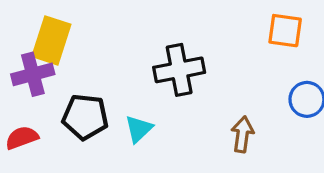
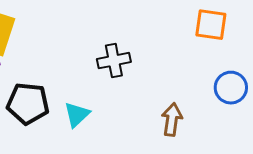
black cross: (179, 70) -> (114, 61), size x0.7

